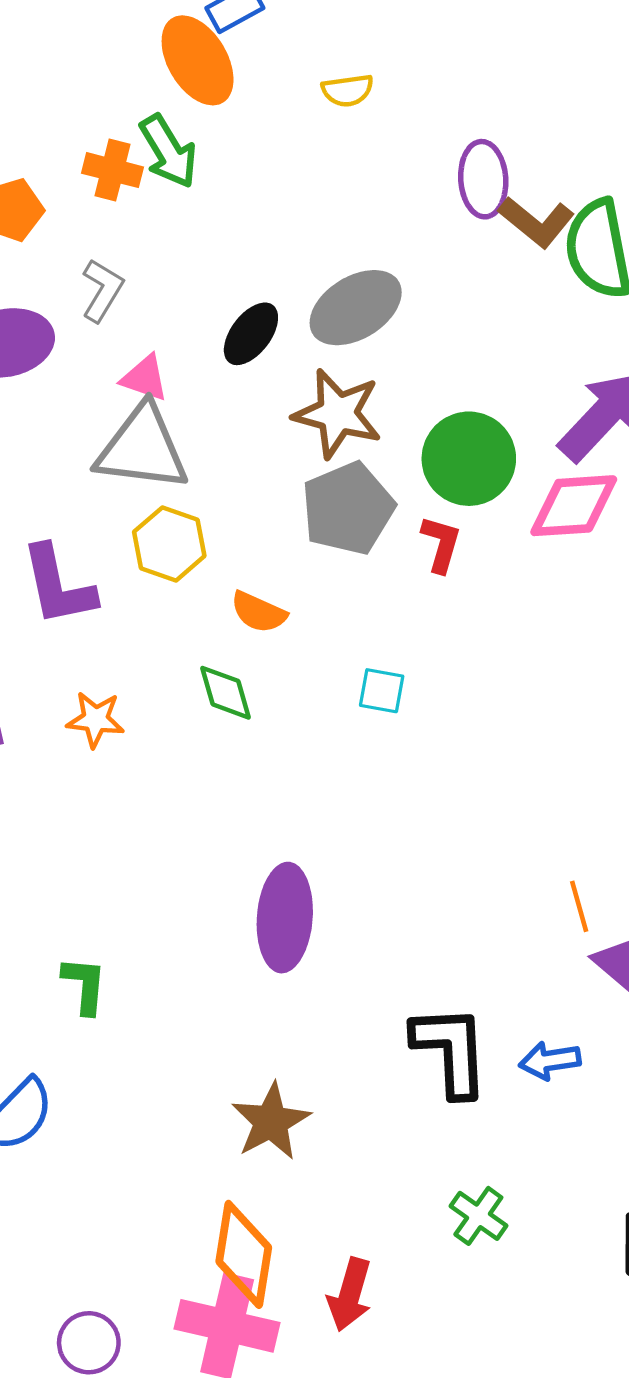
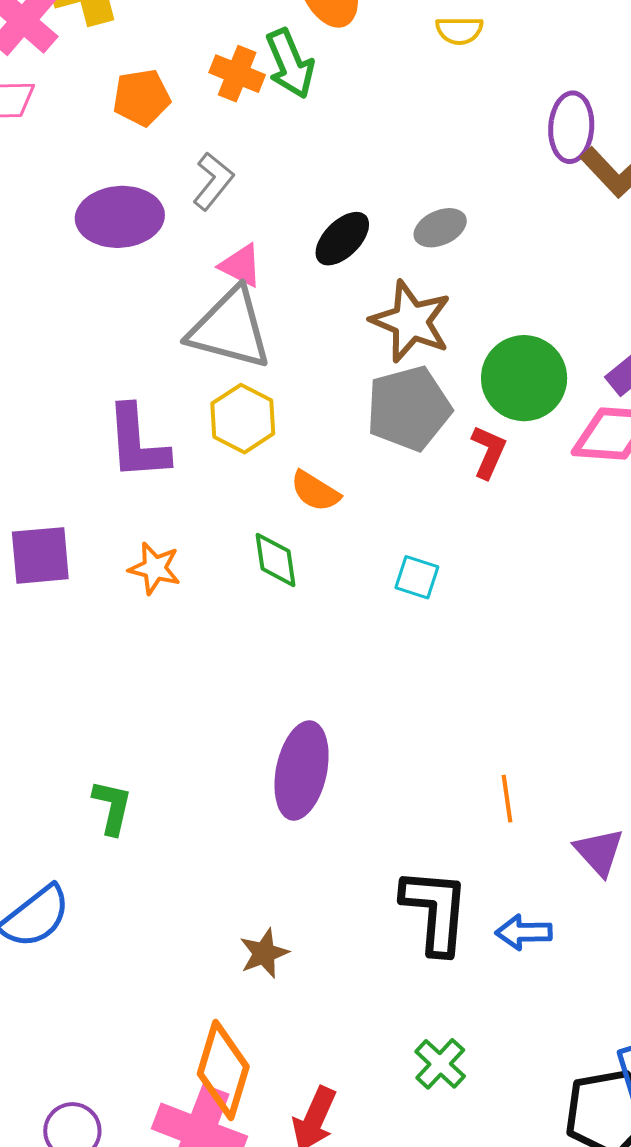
gray ellipse: (356, 308) -> (440, 228), size x0.6
orange line: (579, 906) -> (507, 799), moved
brown star: (271, 1122) -> (264, 953), size x0.7

